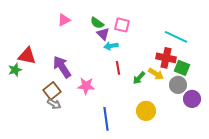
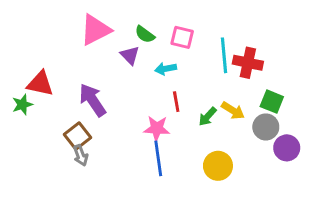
pink triangle: (64, 20) -> (96, 30), size x1.6
purple triangle: (103, 34) -> (130, 55), moved
cyan line: (176, 37) -> (224, 55), moved, turned 60
red cross: (166, 58) -> (248, 63), moved
pink star: (86, 86) -> (157, 128), moved
gray arrow: (54, 104) -> (81, 155), turned 40
blue line: (106, 119) -> (158, 158), moved

